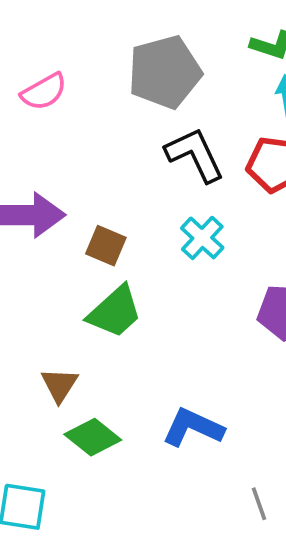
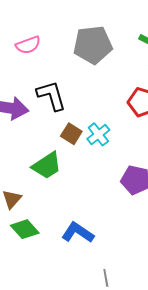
black L-shape: (195, 155) -> (51, 96), moved
brown square: (106, 246) -> (71, 134), moved

